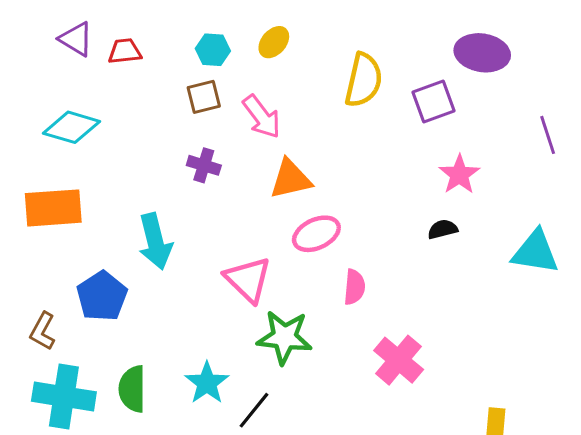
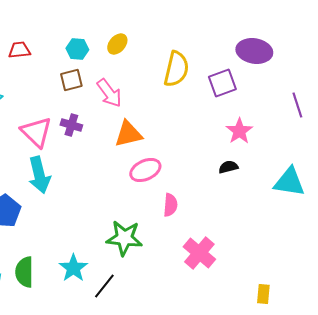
pink triangle: (248, 279) -> (36, 132), moved

